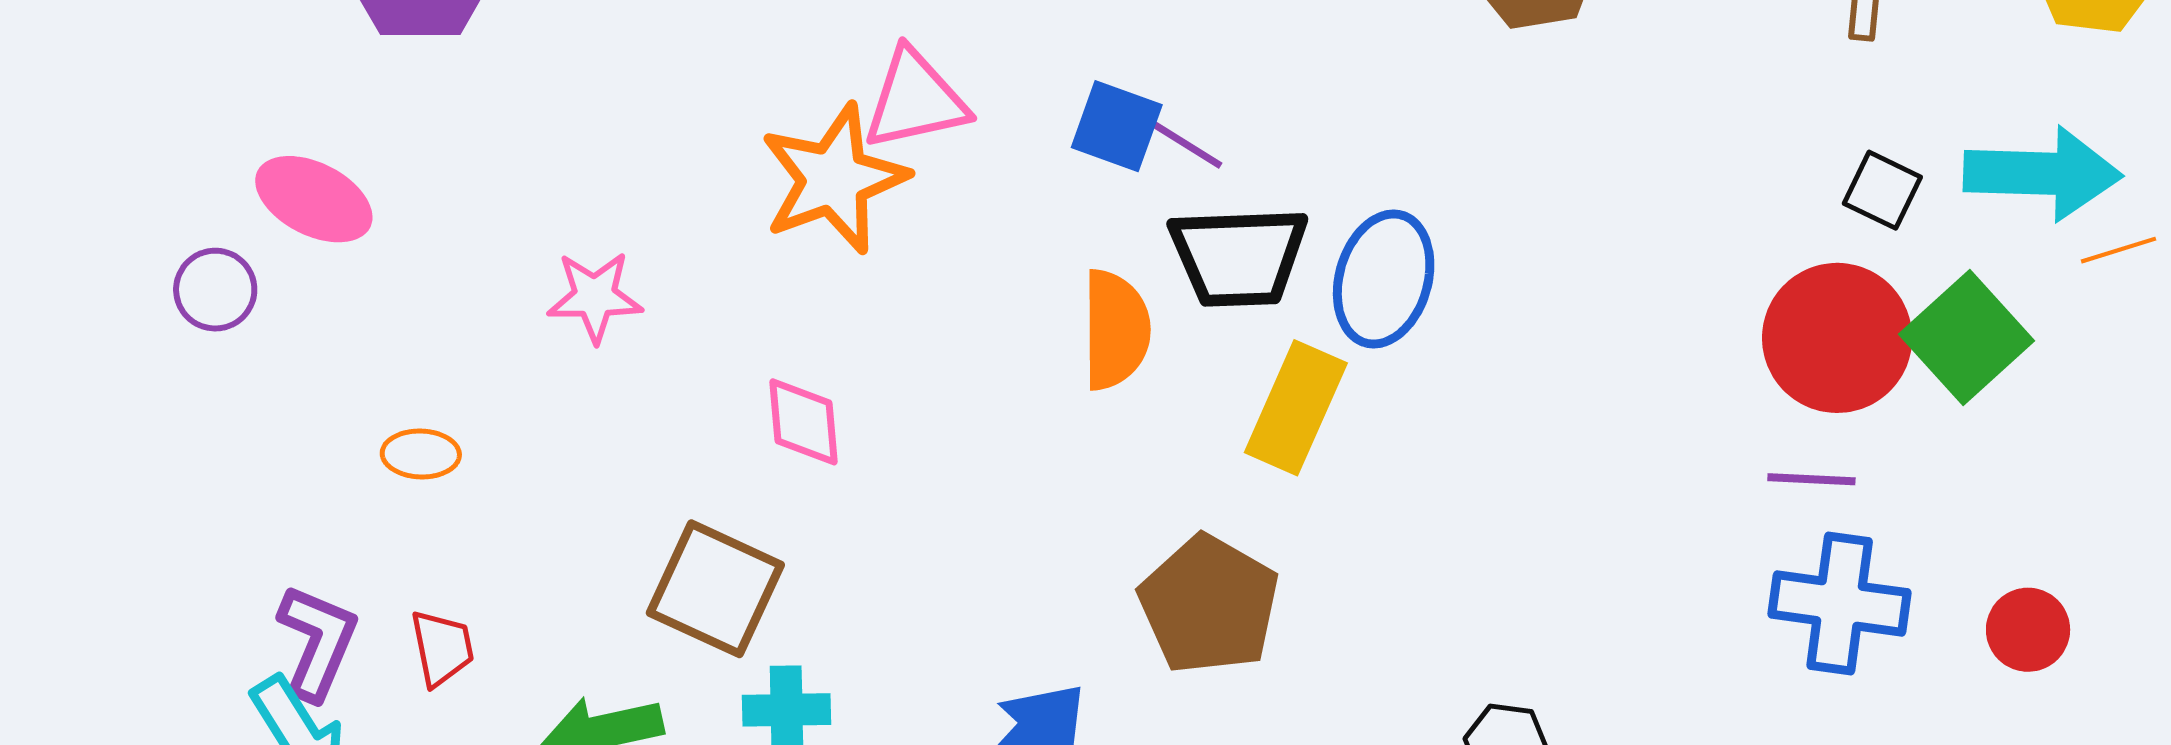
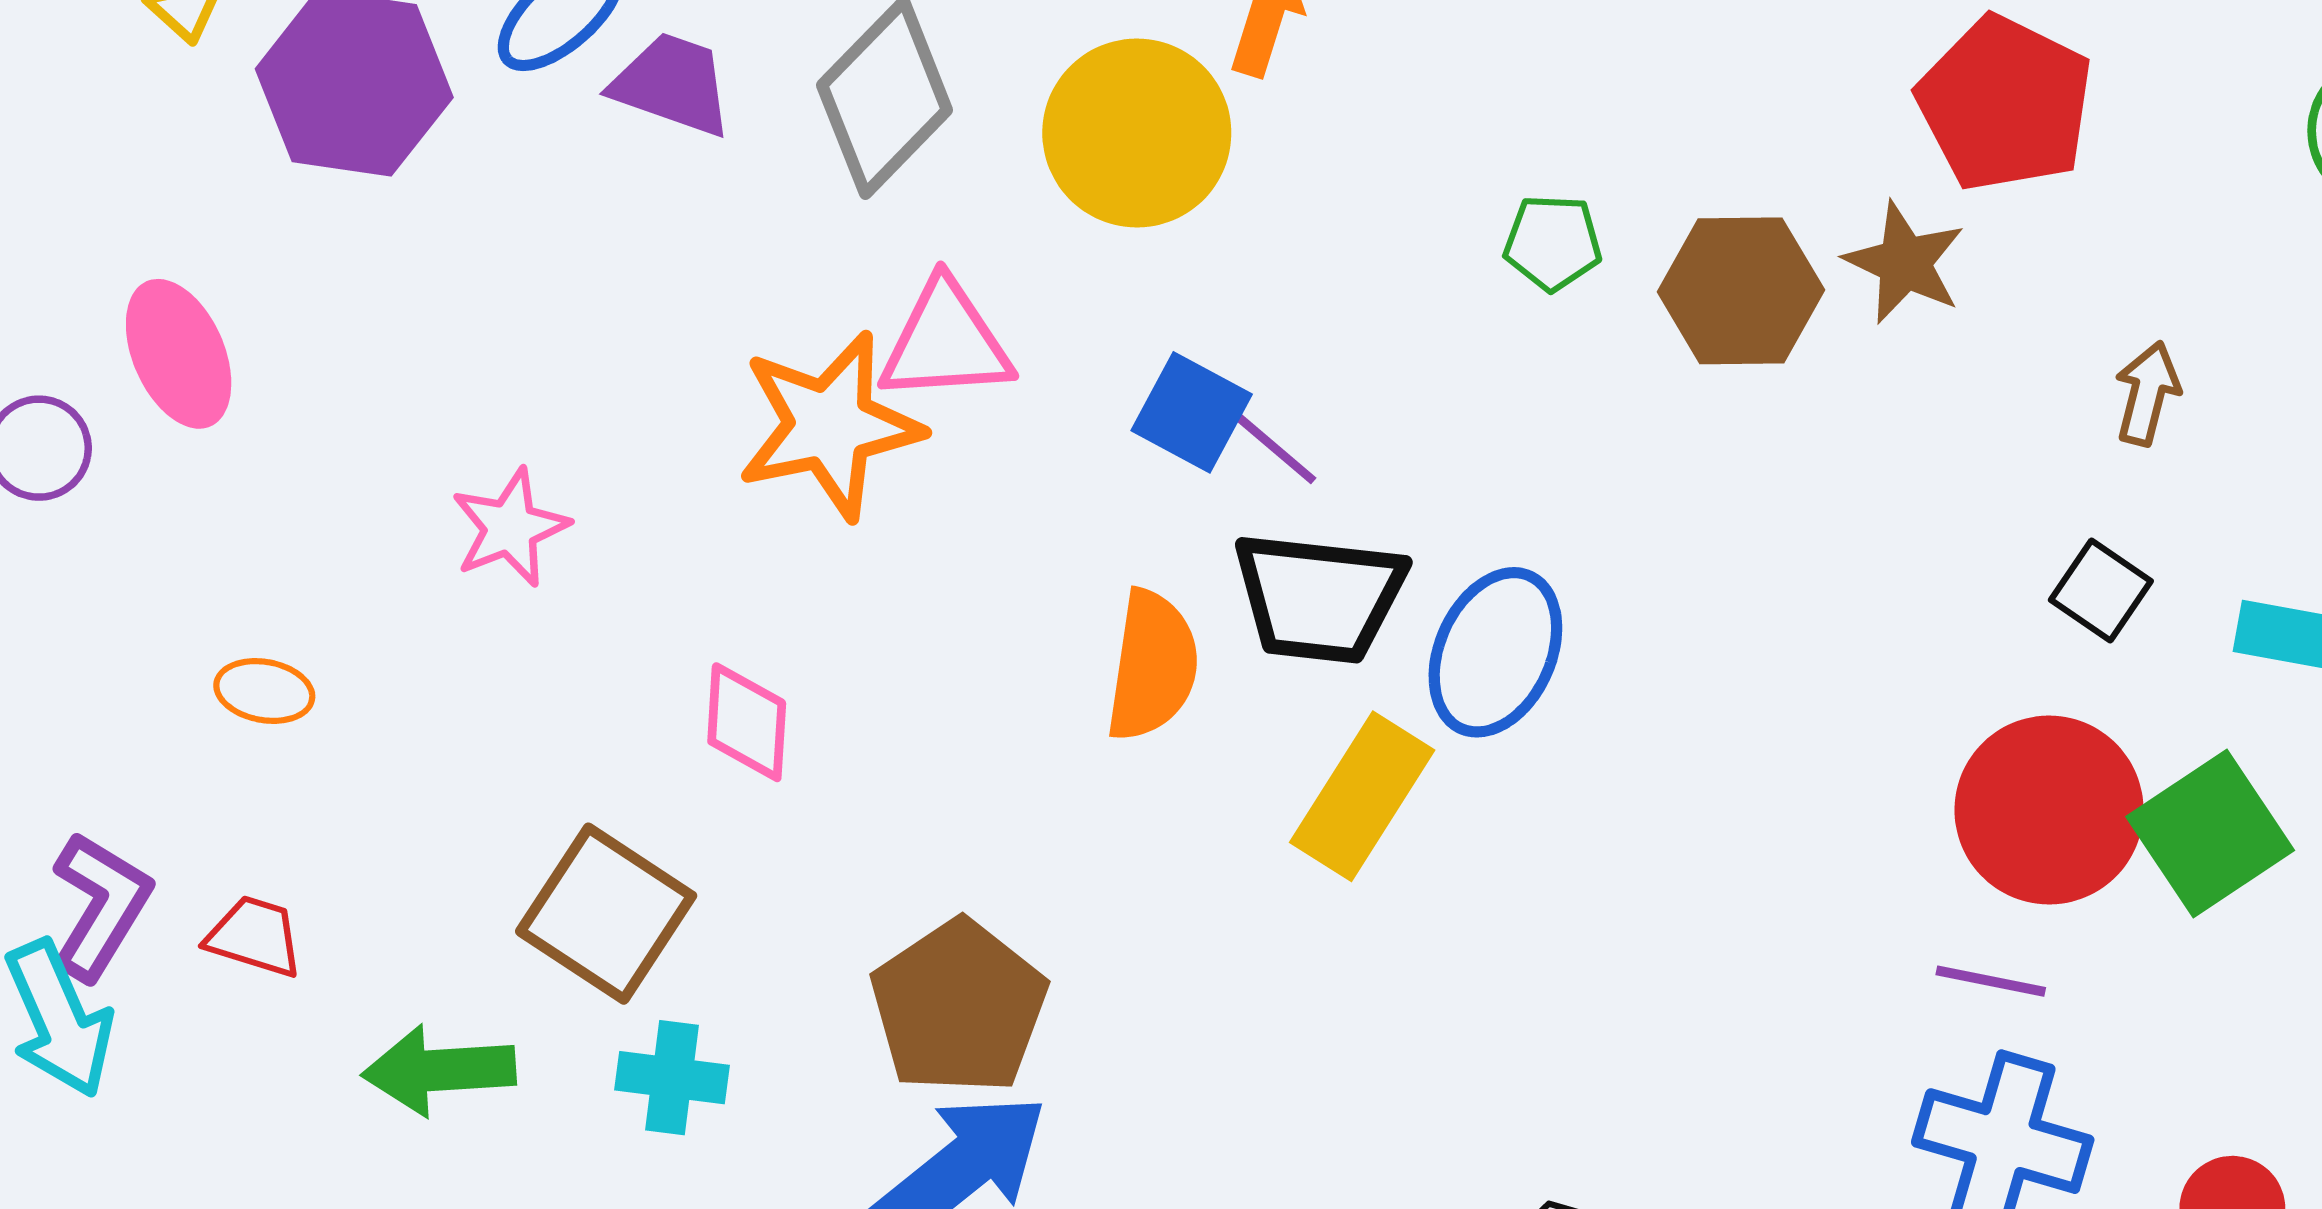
black square: (1882, 190) -> (2101, 591), moved
pink ellipse: (314, 199) -> (179, 354), turned 31
pink star: (595, 297) -> (510, 528), turned -30
brown pentagon: (1209, 605) -> (959, 1007), moved
red trapezoid: (442, 648) -> (255, 936), turned -70

